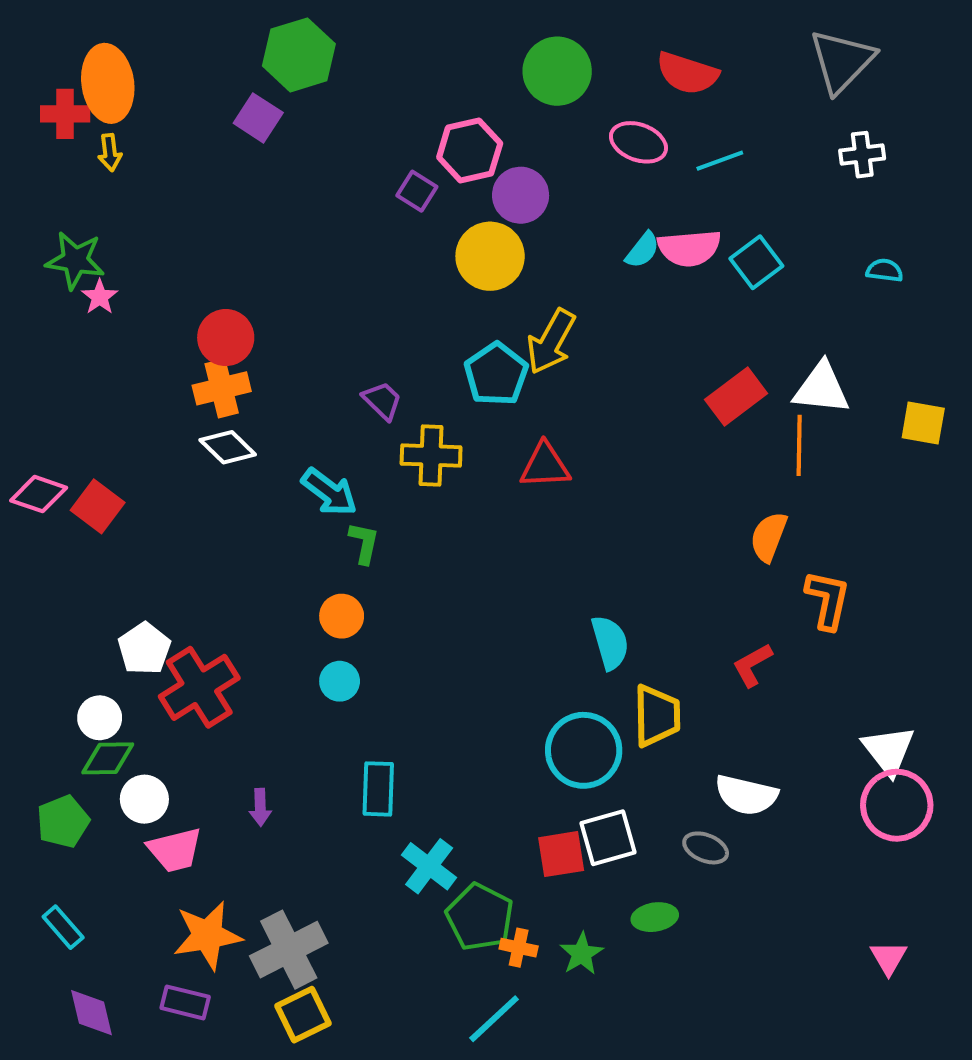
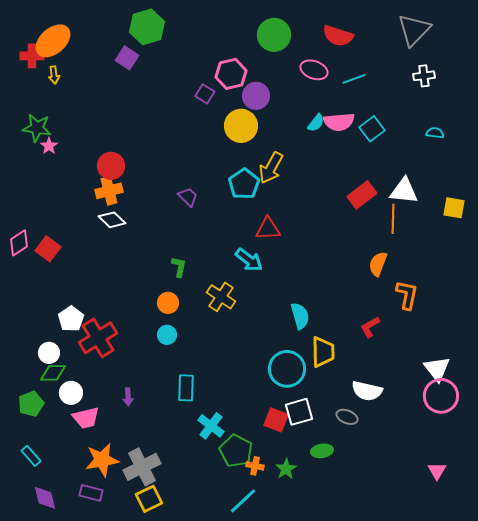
orange ellipse: (108, 83) -> (53, 41), turned 57
yellow cross: (431, 455) -> (221, 297), moved, turned 32
cyan arrow: (329, 492) -> (249, 260), moved
pink diamond: (39, 494) -> (19, 243), turned -52
red square: (561, 854) -> (276, 420), turned 30

